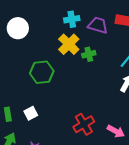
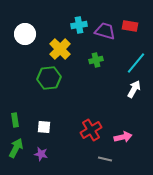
yellow cross: (69, 44) -> (60, 49), moved
white square: (31, 113) -> (44, 127), moved, turned 32
pink arrow: (116, 131) -> (123, 137), turned -42

